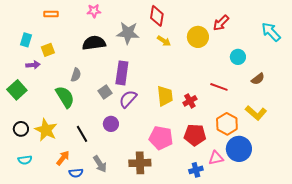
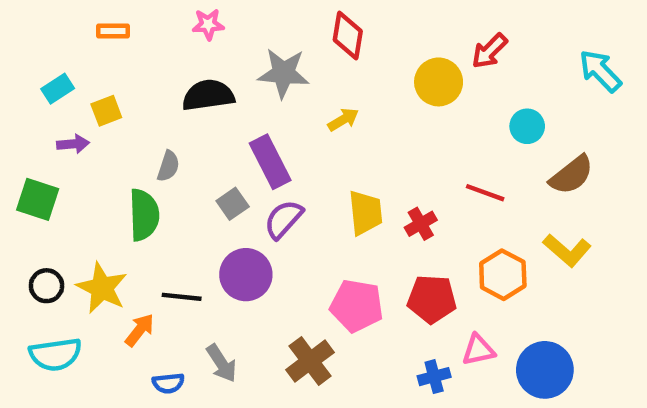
cyan rectangle: (26, 40) -> (58, 89), turned 40
yellow arrow: (164, 41) -> (343, 120), moved, turned -64
purple rectangle: (122, 73) -> (270, 162), turned -35
brown semicircle: (258, 79) -> (571, 175), size x1.5
green square: (17, 90) -> (38, 199), turned -30
green semicircle: (65, 97) -> (144, 215), turned 30
purple circle: (111, 124) -> (246, 275), size x1.5
black line: (82, 134) -> (182, 297), turned -54
blue circle: (239, 149) -> (545, 370), moved
orange arrow: (63, 158) -> (140, 330), moved
cyan semicircle: (25, 160) -> (55, 354), size x1.6
brown cross: (140, 163) -> (310, 361), turned -35

